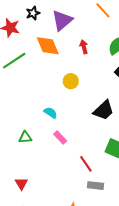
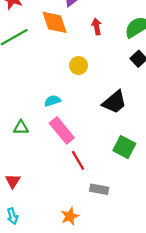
cyan semicircle: (51, 113) -> (52, 101), turned -56
pink rectangle: (60, 137) -> (62, 130), size x1.6
red line: (86, 164) -> (78, 160), moved

